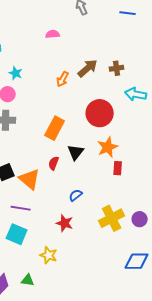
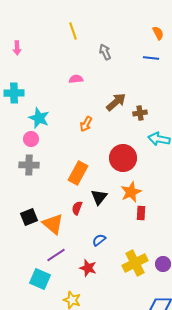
brown arrow: (88, 68) -> (116, 102), moved
cyan star: (16, 73) -> (39, 118), size x1.5
purple line: (21, 208) -> (56, 255), moved, turned -42

